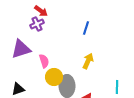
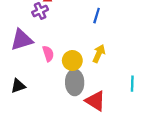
yellow circle: (54, 77) -> (72, 60), moved

